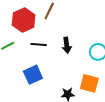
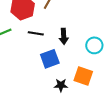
blue square: (33, 75) -> (50, 59), moved

